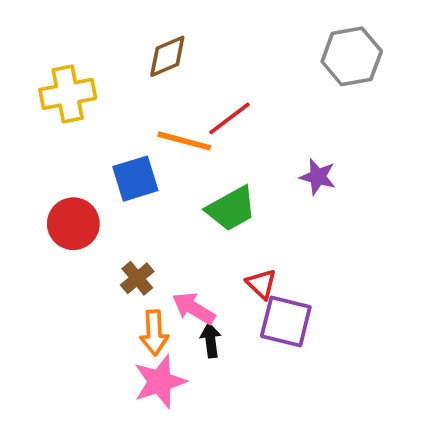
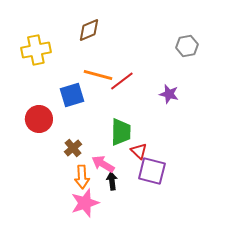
gray hexagon: (352, 56) -> (187, 46), moved, size x0.7
red line: (229, 118) -> (122, 81), moved
green trapezoid: (231, 209) -> (121, 132), moved, turned -60

